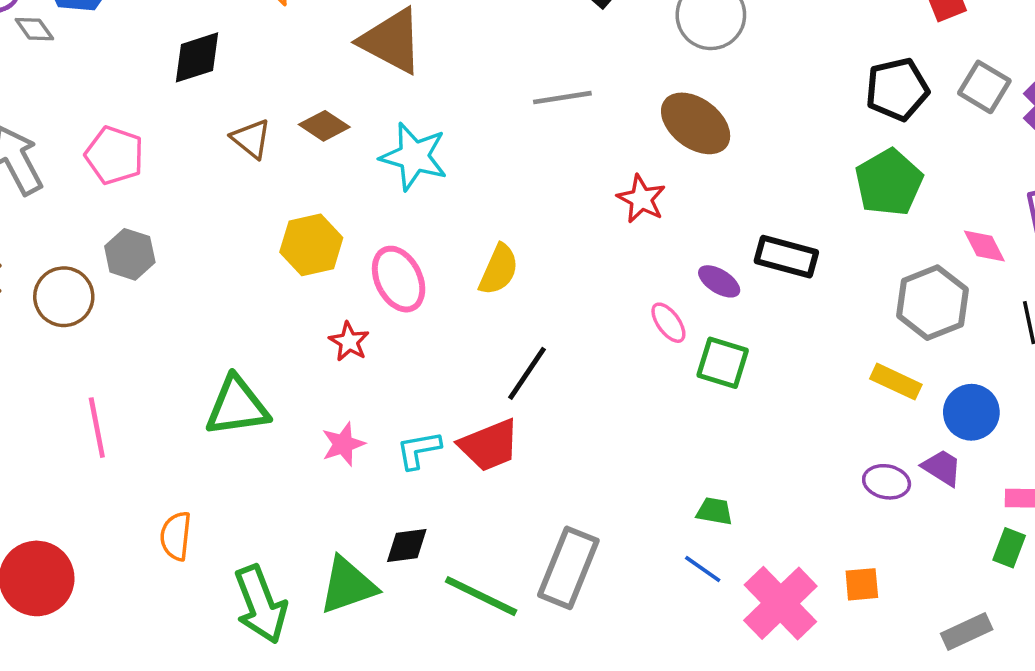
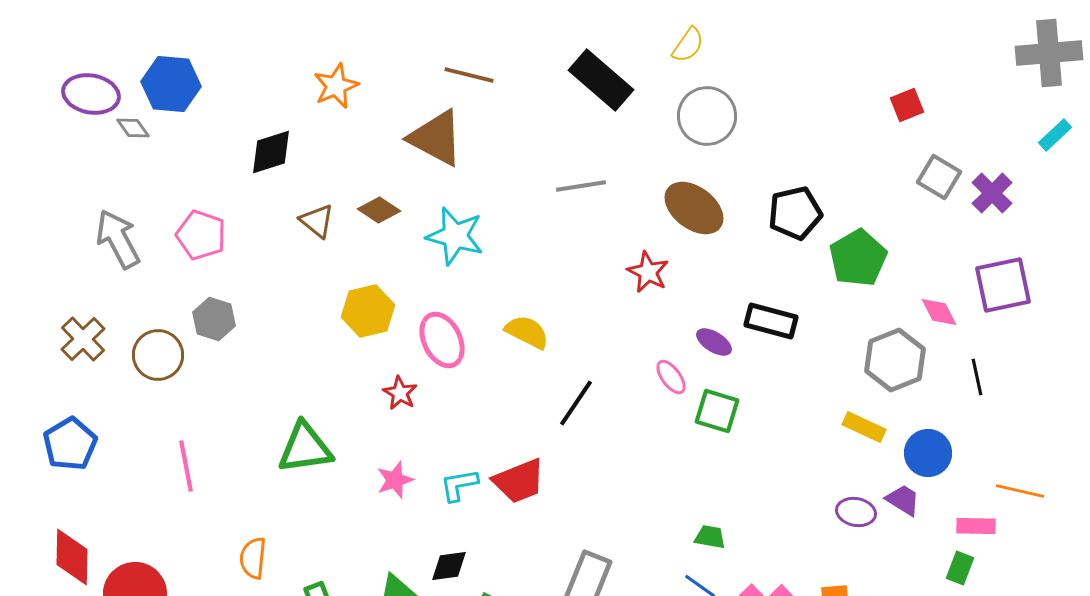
black pentagon: (897, 89) -> (795, 213), moved
yellow semicircle: (499, 270) -> (527, 332), turned -87
black line: (527, 373) -> (576, 403), moved

